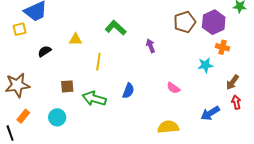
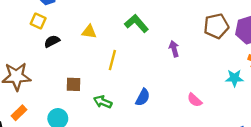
yellow square: (20, 29) -> (38, 21), moved, turned 32
green arrow: (94, 99) -> (103, 102), size x0.7

